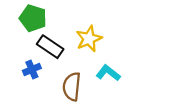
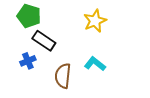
yellow star: (89, 39) -> (95, 21), moved

